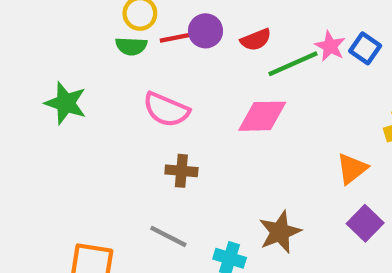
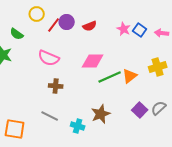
red line: (177, 37) -> (54, 25), turned -42
green semicircle: (131, 46) -> (17, 34), moved, turned 32
green line: (293, 64) -> (110, 77), moved
orange triangle: (352, 169) -> (130, 76), moved

